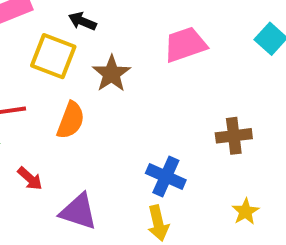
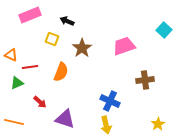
pink trapezoid: (185, 45) -> (124, 46), moved
yellow square: (53, 56) -> (52, 39), size x0.6
yellow star: (245, 212) -> (158, 124), moved

